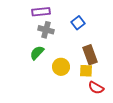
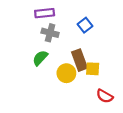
brown rectangle: (90, 55) -> (80, 60), moved
yellow square: (86, 71) -> (93, 69), moved

